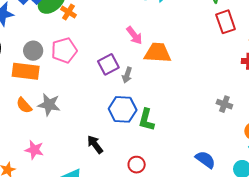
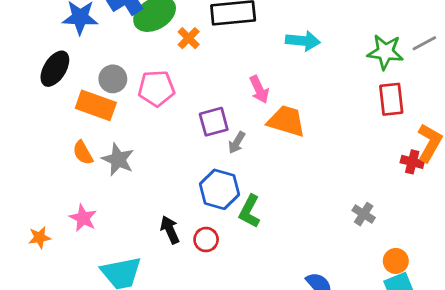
orange cross: (68, 12) -> (189, 38), moved
red circle: (137, 165) -> (206, 240), moved

